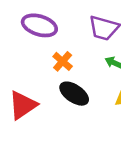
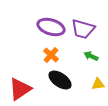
purple ellipse: (39, 25) -> (51, 27), moved

